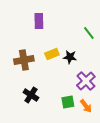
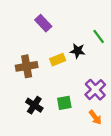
purple rectangle: (39, 21) -> (43, 23), turned -42
black star: (70, 57) -> (78, 51), moved
green square: (68, 102) -> (64, 103), moved

